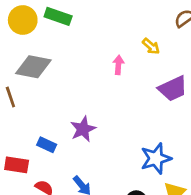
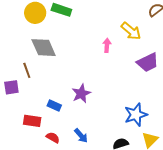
yellow arrow: (151, 46) -> (131, 31), size x1.5
gray diamond: (33, 67) -> (44, 48), turned 56

